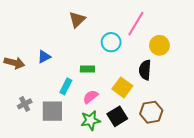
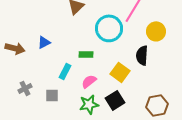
cyan circle: (111, 42) -> (109, 28), size x1.4
gray square: (52, 111) -> (52, 95), size x0.6
brown hexagon: (151, 112) -> (157, 105), moved

